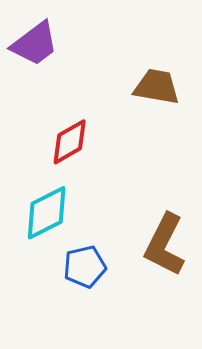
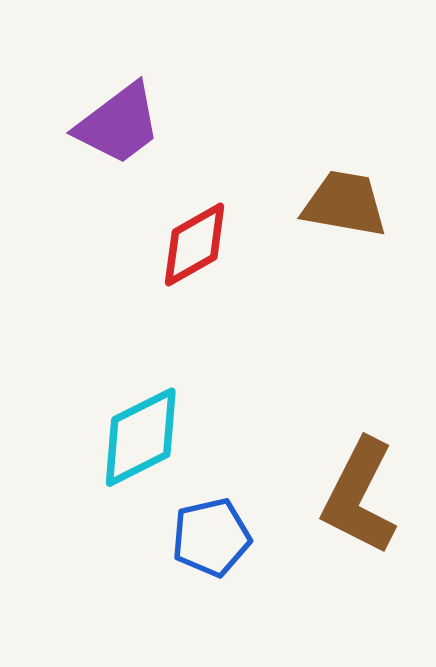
red diamond: (70, 142) -> (195, 245), moved

